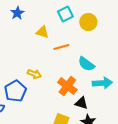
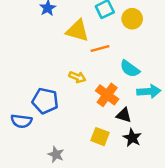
yellow triangle: (42, 32) -> (77, 31), size x1.5
yellow arrow: (34, 74) -> (77, 77), moved
blue pentagon: (15, 91) -> (45, 101), turned -30

